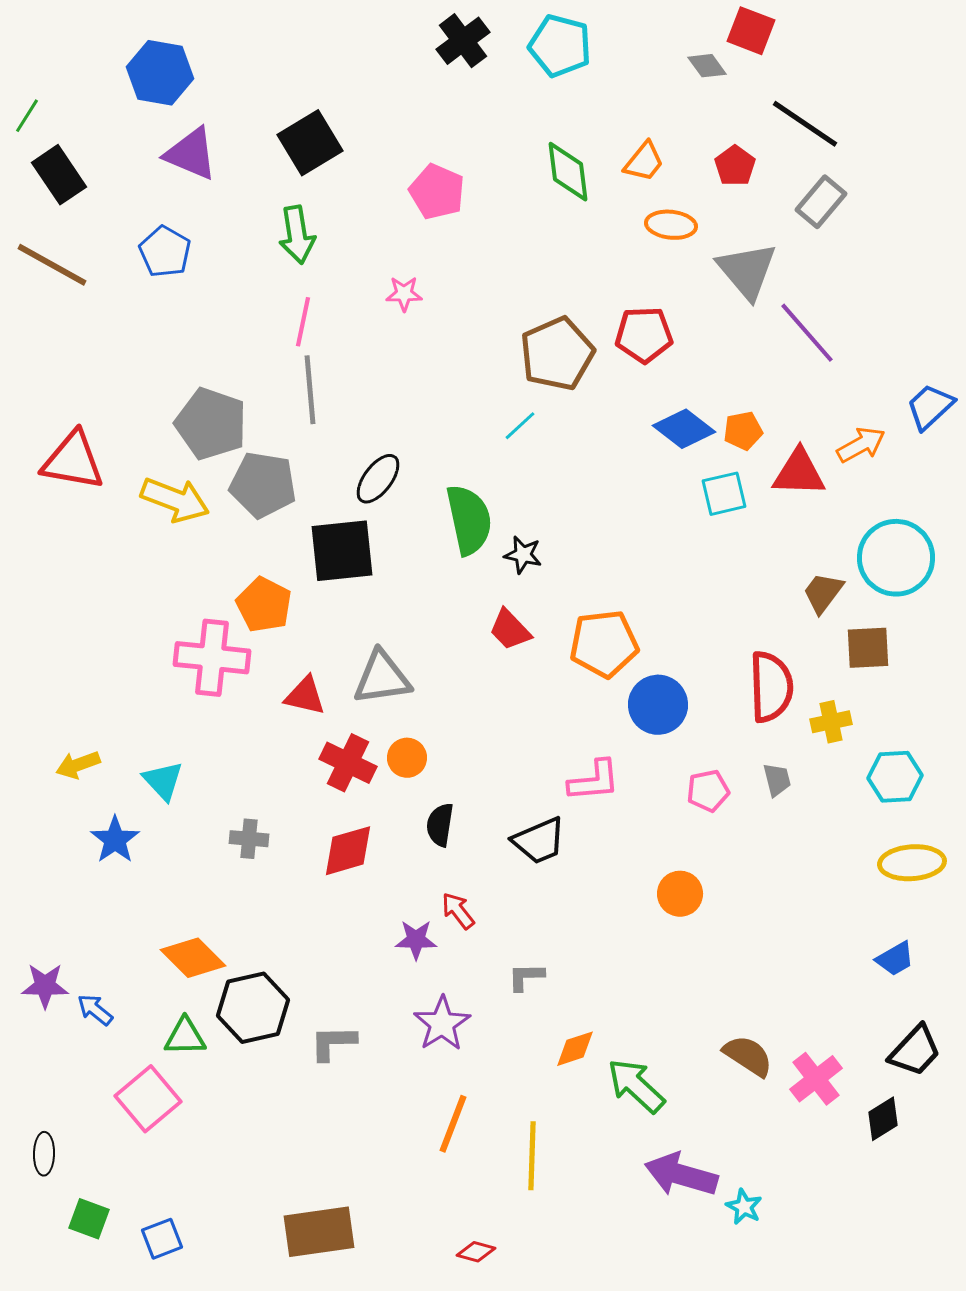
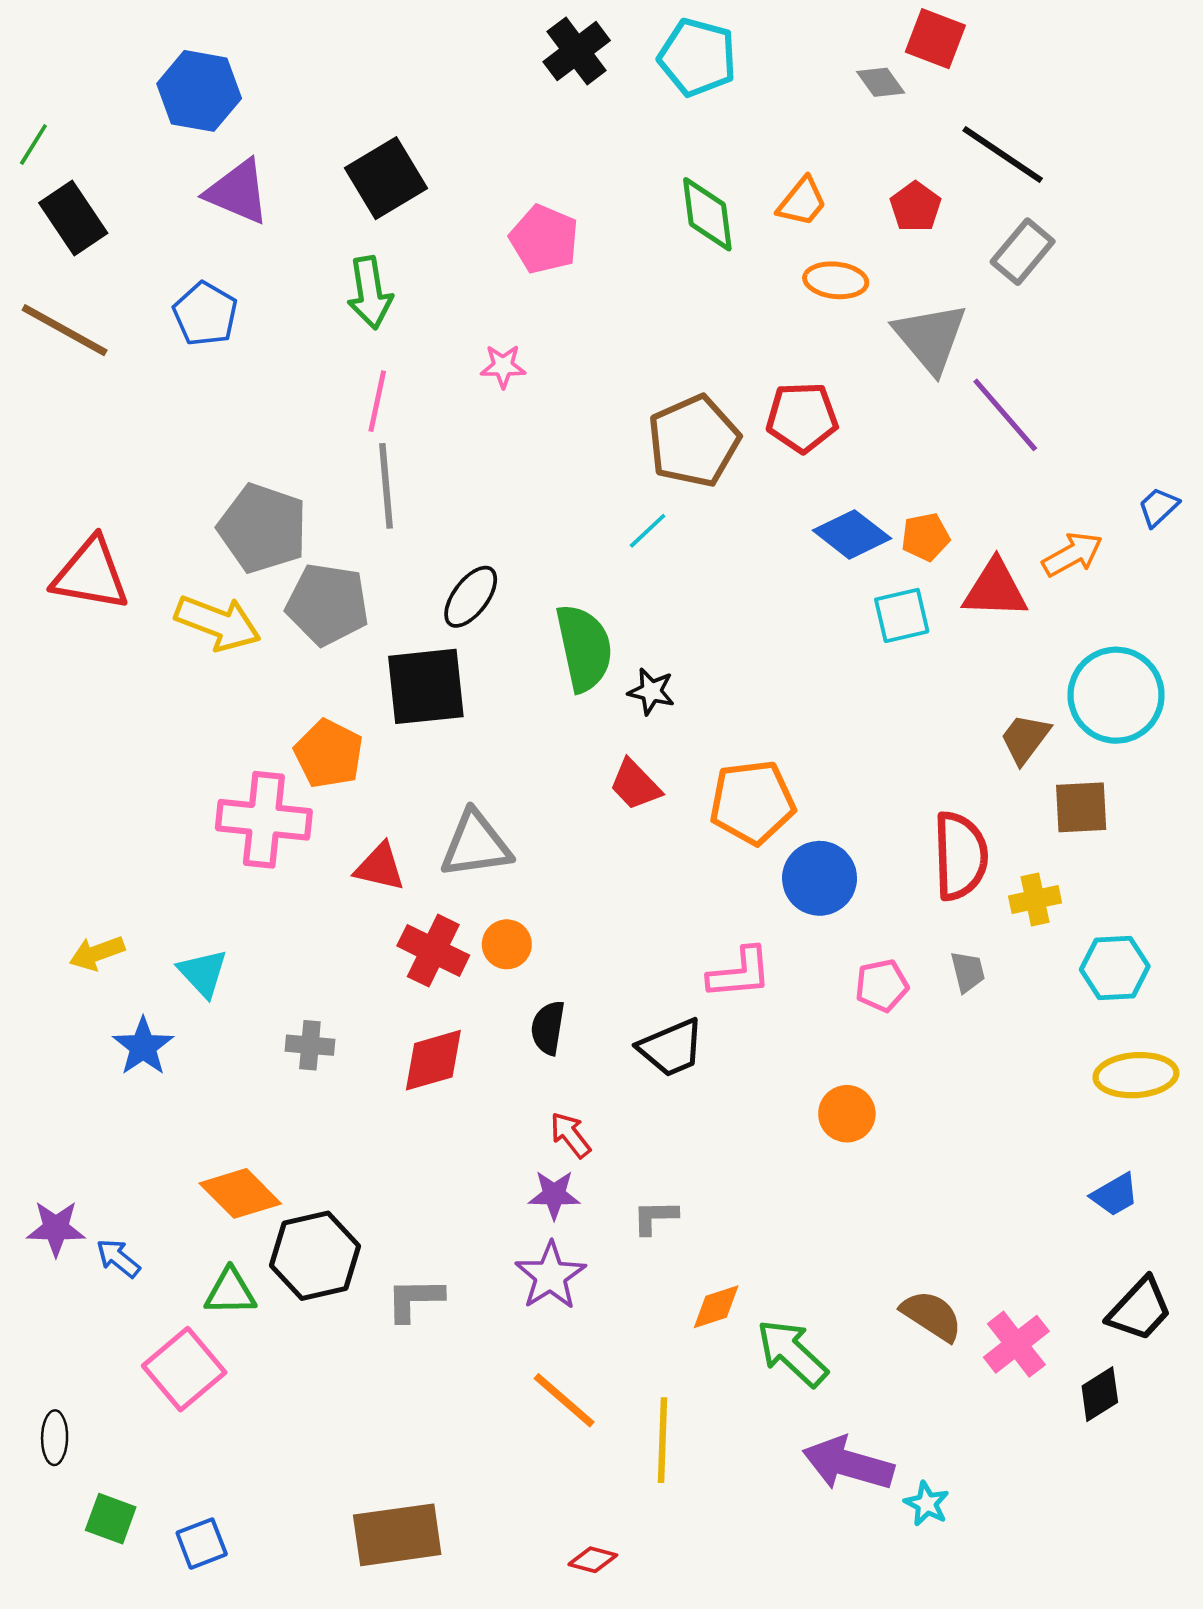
blue trapezoid: (930, 407) -> (1158, 507), size x0.7
purple star: (416, 940) -> (554, 1195), moved
orange line: (453, 1124) -> (564, 1400), turned -70

